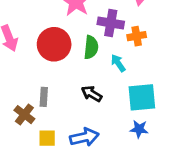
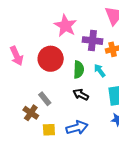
green semicircle: (91, 47) -> (79, 70), moved
gray rectangle: (44, 97) -> (45, 99), turned -40

